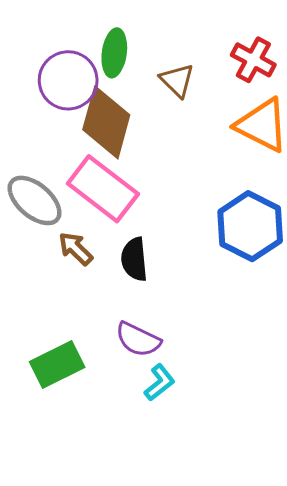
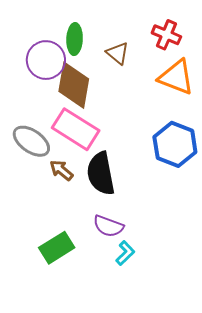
black semicircle: (134, 259) -> (101, 174), size x1.5

